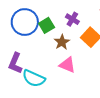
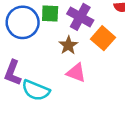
purple cross: (72, 19) -> (80, 17), size x1.5
green square: (47, 25) -> (50, 13), moved, turned 35

